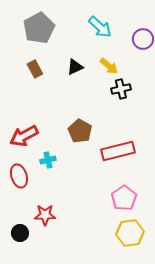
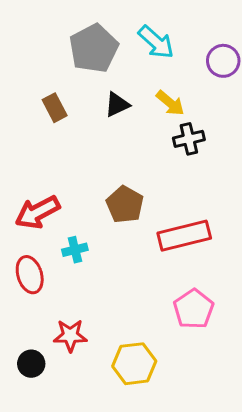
gray pentagon: (39, 28) -> (94, 48), moved
yellow hexagon: (130, 233) -> (134, 364), moved

